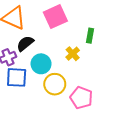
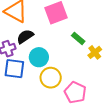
green rectangle: (90, 36) -> (78, 38), moved, turned -64
yellow cross: (73, 54) -> (95, 52), moved

